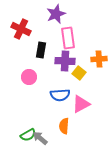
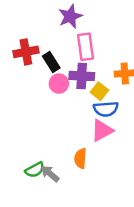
red cross: (21, 29) -> (26, 52), moved, turned -36
black rectangle: (41, 50) -> (51, 62), turned -42
pink circle: (29, 77) -> (59, 84), moved
blue semicircle: (60, 95) -> (106, 109), moved

